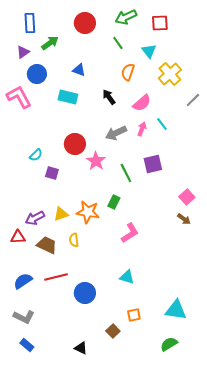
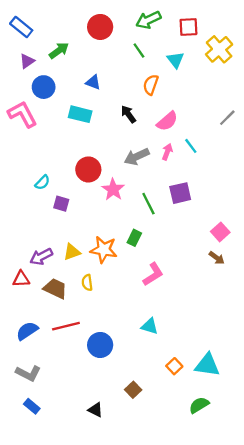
blue rectangle: (30, 23) -> (21, 27), moved, turned -48
yellow cross: (170, 74) -> (219, 49), moved
orange square: (134, 315) -> (174, 366), moved, turned -32

